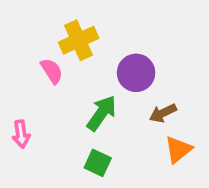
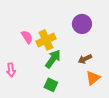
yellow cross: (79, 40) -> (46, 40), moved
purple circle: (136, 73) -> (82, 24), moved

